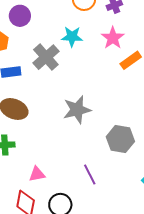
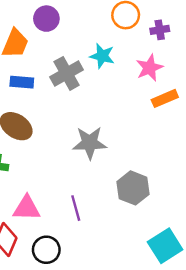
pink triangle: (37, 174) -> (27, 208), size x1.4
purple line: (90, 175) -> (76, 208), moved

